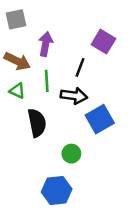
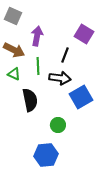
gray square: (16, 19) -> (13, 16), turned 36

